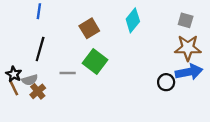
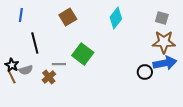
blue line: (39, 11) -> (21, 15), moved
brown square: (89, 28) -> (68, 17), moved
black line: (40, 49) -> (35, 43), turned -30
brown cross: (38, 91) -> (49, 77), moved

